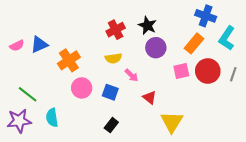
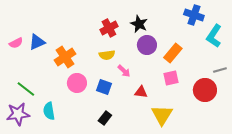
orange rectangle: (194, 43) -> (173, 53), moved
pink square: (181, 71) -> (171, 78), moved
red circle: (208, 71) -> (205, 90), moved
gray line: (233, 74) -> (220, 70), turned 56
red triangle: (149, 98) -> (141, 92), turned -32

